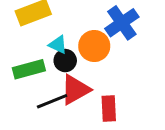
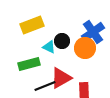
orange circle: (94, 46) -> (85, 48), moved
black circle: (65, 61) -> (62, 41), moved

